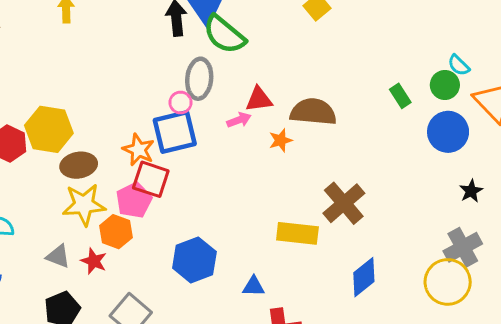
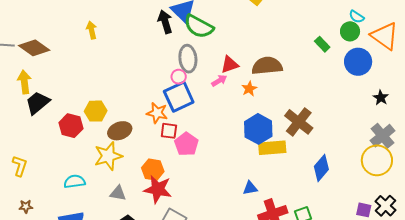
yellow hexagon: (49, 129) -> (96, 111), size x0.7
red square: (151, 179) -> (169, 131), size x0.7
pink pentagon: (134, 200) -> (186, 144), moved
yellow star: (84, 205) -> (108, 156), moved
blue hexagon: (194, 260) -> (258, 129), moved
red star: (94, 261) -> (158, 189), moved, size x1.6

